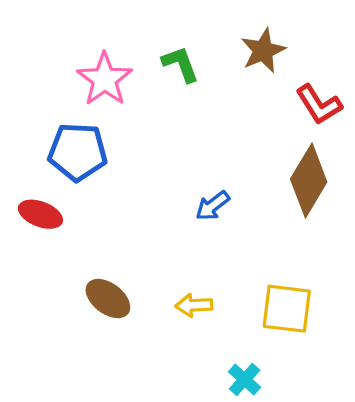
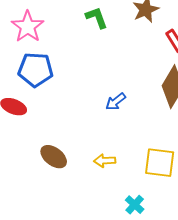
pink star: (105, 79) -> (28, 27), moved

